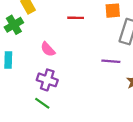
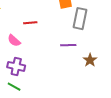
red line: (76, 18) -> (30, 23), moved

